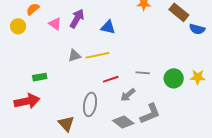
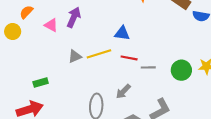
blue triangle: (108, 27) -> (122, 33), moved
red line: (111, 79) -> (129, 58), moved, turned 35
gray arrow: (128, 95) -> (123, 91), moved

